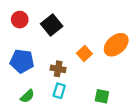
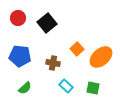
orange ellipse: (116, 45) -> (101, 57), moved
cyan rectangle: (59, 91) -> (66, 86), moved, turned -64

